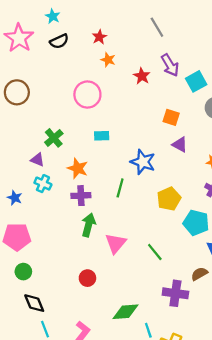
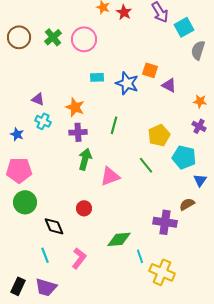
red star: (142, 76) -> (124, 12), moved
orange square: (171, 117) -> (150, 70), moved
green cross: (54, 138) -> (53, 37), moved
blue star: (143, 162) -> (127, 83), moved
pink triangle: (116, 243) -> (110, 176), turned 30
green line: (155, 252) -> (146, 165), moved
green circle: (23, 272) -> (25, 202), size x1.5
black diamond: (34, 303) -> (54, 226), moved

